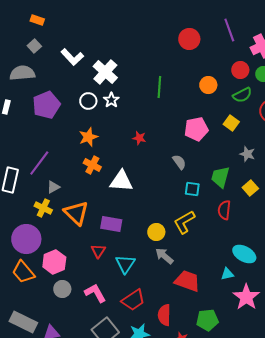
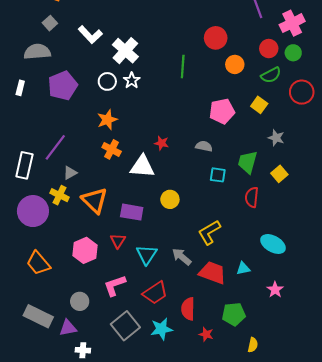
red circle: (189, 39) -> (216, 38), moved
red star: (139, 138) -> (161, 143), moved
gray semicircle: (179, 162) -> (204, 146), turned -42
yellow L-shape: (184, 222) -> (209, 232), moved
yellow circle: (156, 232) -> (170, 199), moved
purple circle: (26, 239) -> (33, 211), moved
gray arrow: (164, 256) -> (182, 257), moved
pink hexagon: (54, 262) -> (85, 250), moved
cyan triangle: (227, 274) -> (243, 268), moved
gray circle: (62, 289) -> (80, 301), moved
pink L-shape: (95, 293) -> (115, 285), turned -80
pink star: (246, 297) -> (275, 290), size x0.6

